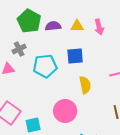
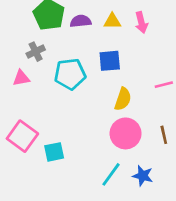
yellow semicircle: (85, 85) -> (123, 99), turned 30
pink circle: (65, 111) -> (126, 133), moved

